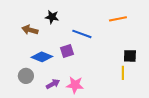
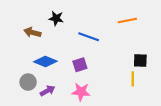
purple square: (67, 51) -> (80, 65), moved
purple arrow: (53, 84) -> (48, 91), moved

